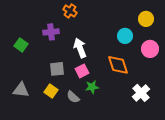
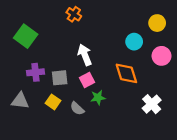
purple cross: (51, 32) -> (35, 72), moved
green square: (21, 45) -> (26, 36), moved, size x1.5

